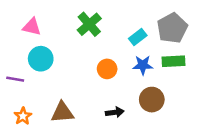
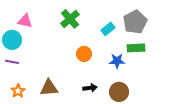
cyan circle: (41, 59) -> (12, 40), moved
blue star: (143, 65) -> (117, 61), moved
brown circle: (152, 100) -> (119, 92), moved

